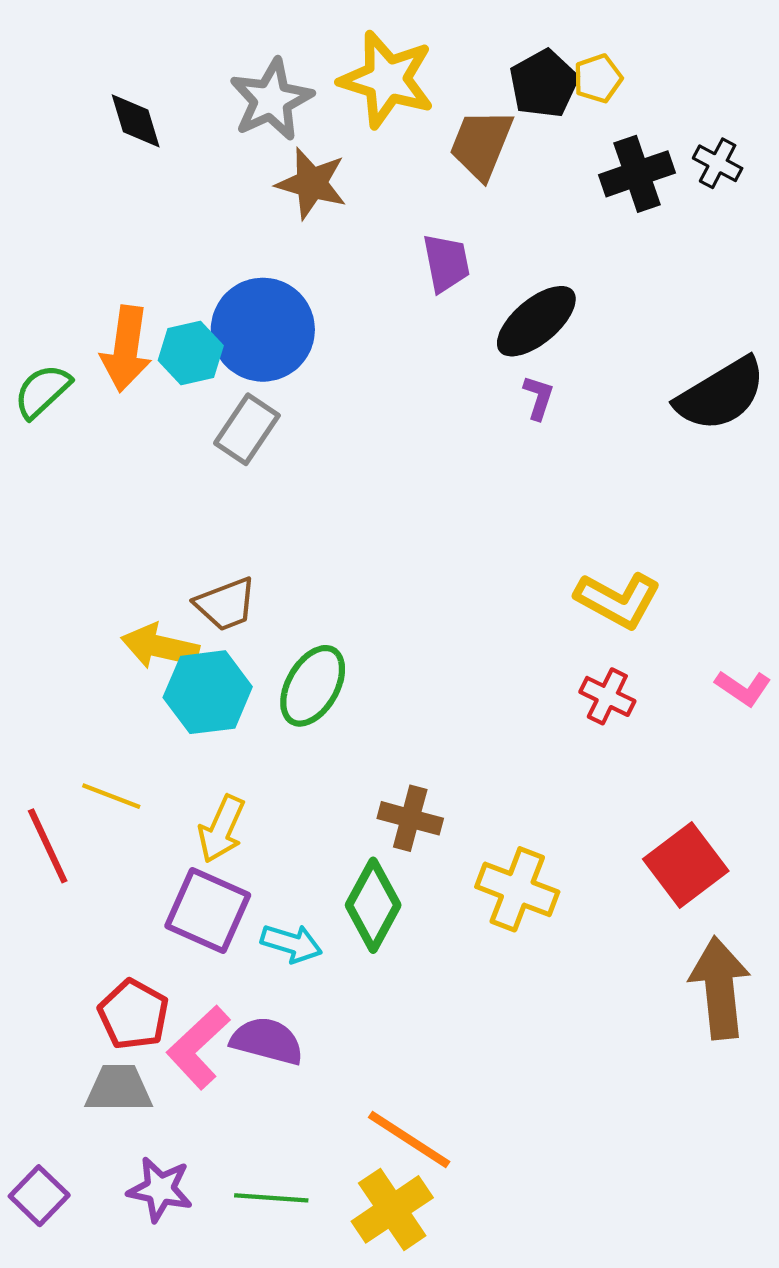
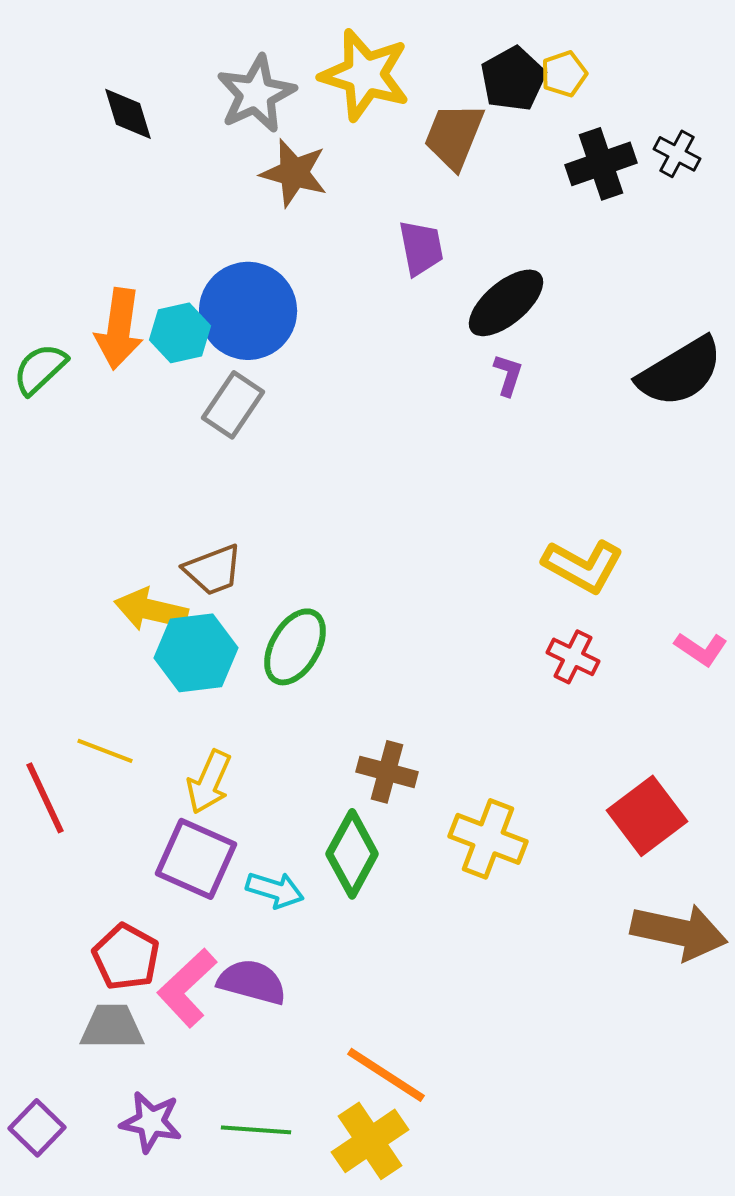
brown arrow: (720, 988) -> (679, 932), turned 108

